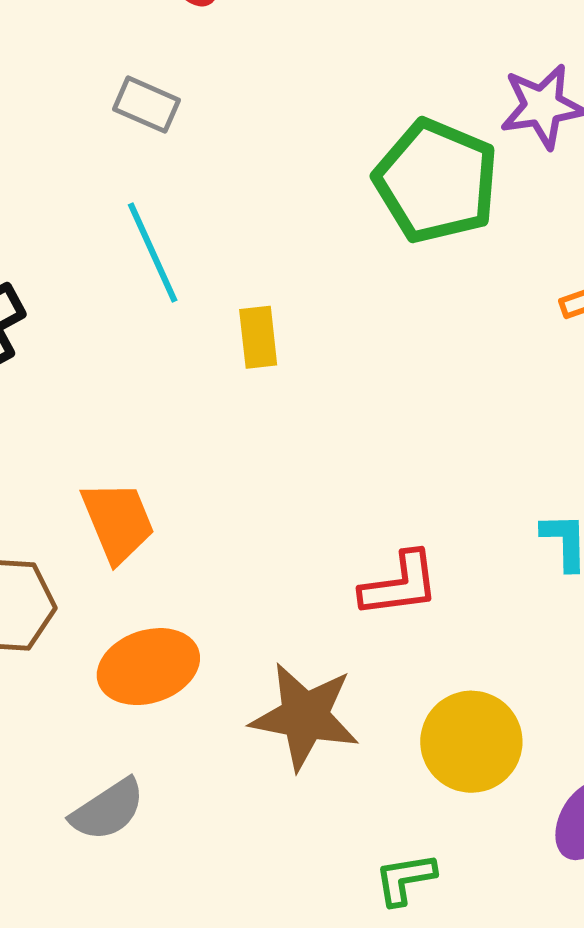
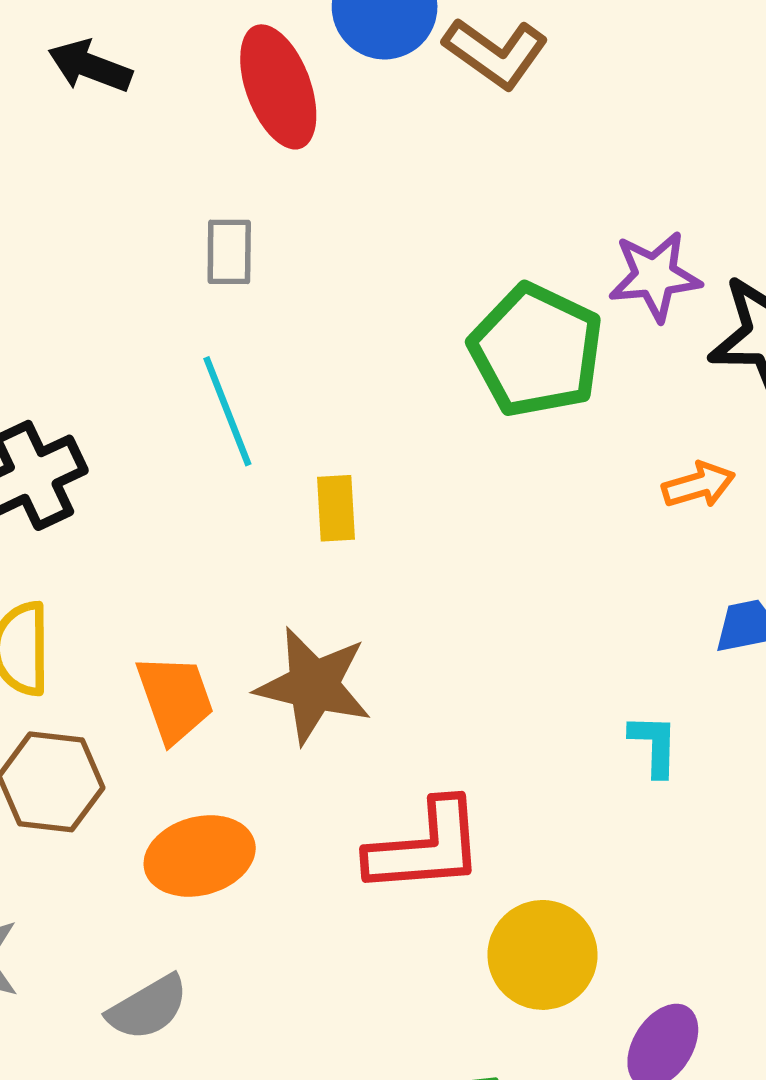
gray rectangle: (146, 105) -> (229, 252), turned 64
red L-shape: (400, 584) -> (426, 847), moved, size x1.4
brown star: (305, 716) -> (314, 686), moved

